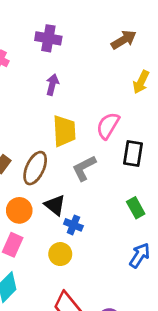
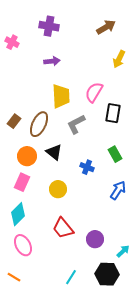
purple arrow: (52, 85) -> (52, 61), turned 70
blue cross: (73, 225) -> (87, 167), moved

